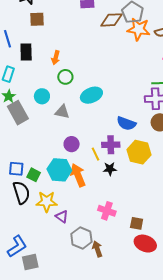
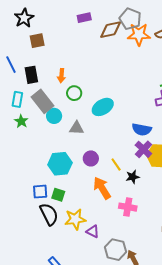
gray rectangle: (18, 113) -> (42, 101), moved
purple cross: (111, 145) -> (143, 149), moved, turned -36
cyan hexagon: (59, 170) -> (60, 164), moved
pink cross: (107, 211) -> (128, 207), moved

